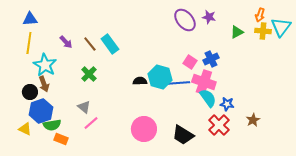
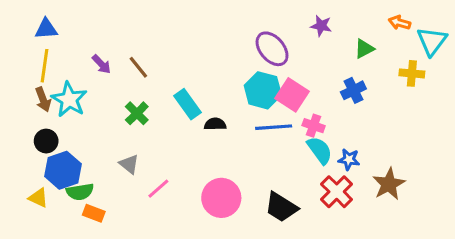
orange arrow: (260, 15) -> (400, 23), turned 88
purple ellipse: (185, 20) -> (272, 49), moved
yellow cross: (263, 31) -> (412, 73), moved
cyan rectangle: (110, 44) -> (187, 104), moved
blue cross: (211, 59) -> (353, 90), moved
pink square: (190, 62) -> (292, 95), size x1.5
cyan hexagon: (160, 77) -> (263, 90), moved
pink cross: (204, 82) -> (314, 126), size x0.6
brown arrow: (44, 84) -> (43, 100), moved
brown star: (253, 120) -> (389, 184), size x1.5
pink line: (91, 123) -> (158, 189), moved

